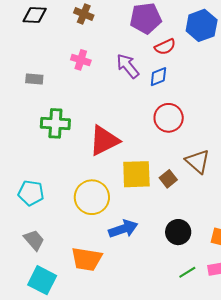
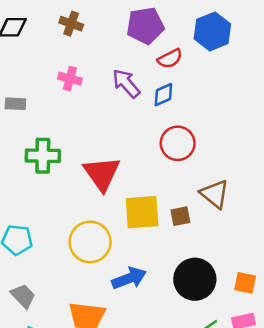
red triangle: (104, 140) -> (102, 174), turned -36
brown square: (168, 179) -> (180, 216), turned 30
black circle: (178, 232) -> (195, 279), size x1.4

